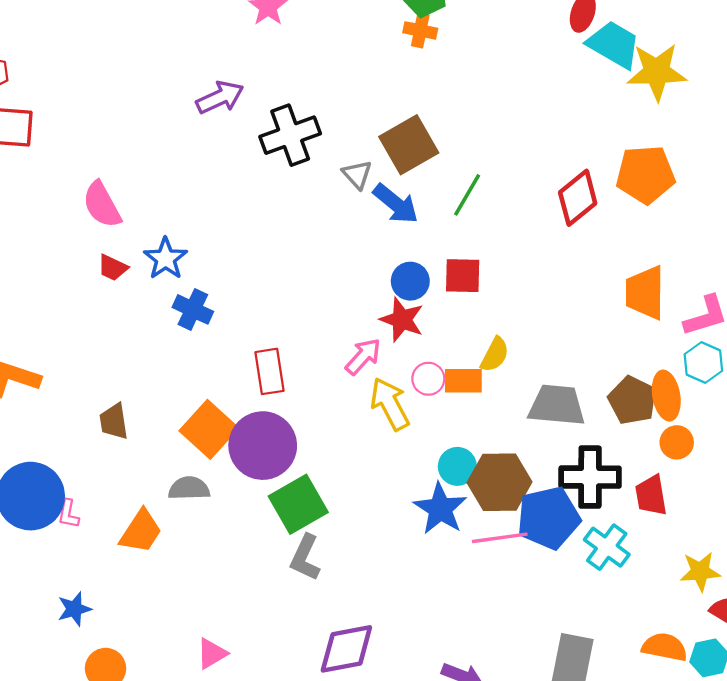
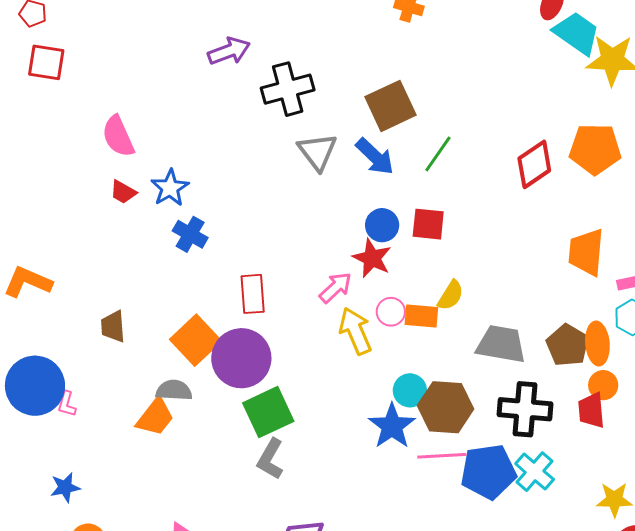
gray triangle: (357, 175) -> (317, 152), moved, size x1.5
red trapezoid: (651, 495) -> (591, 410), moved
blue pentagon: (548, 518) -> (488, 472), moved
orange trapezoid: (141, 531) -> (155, 417), moved

